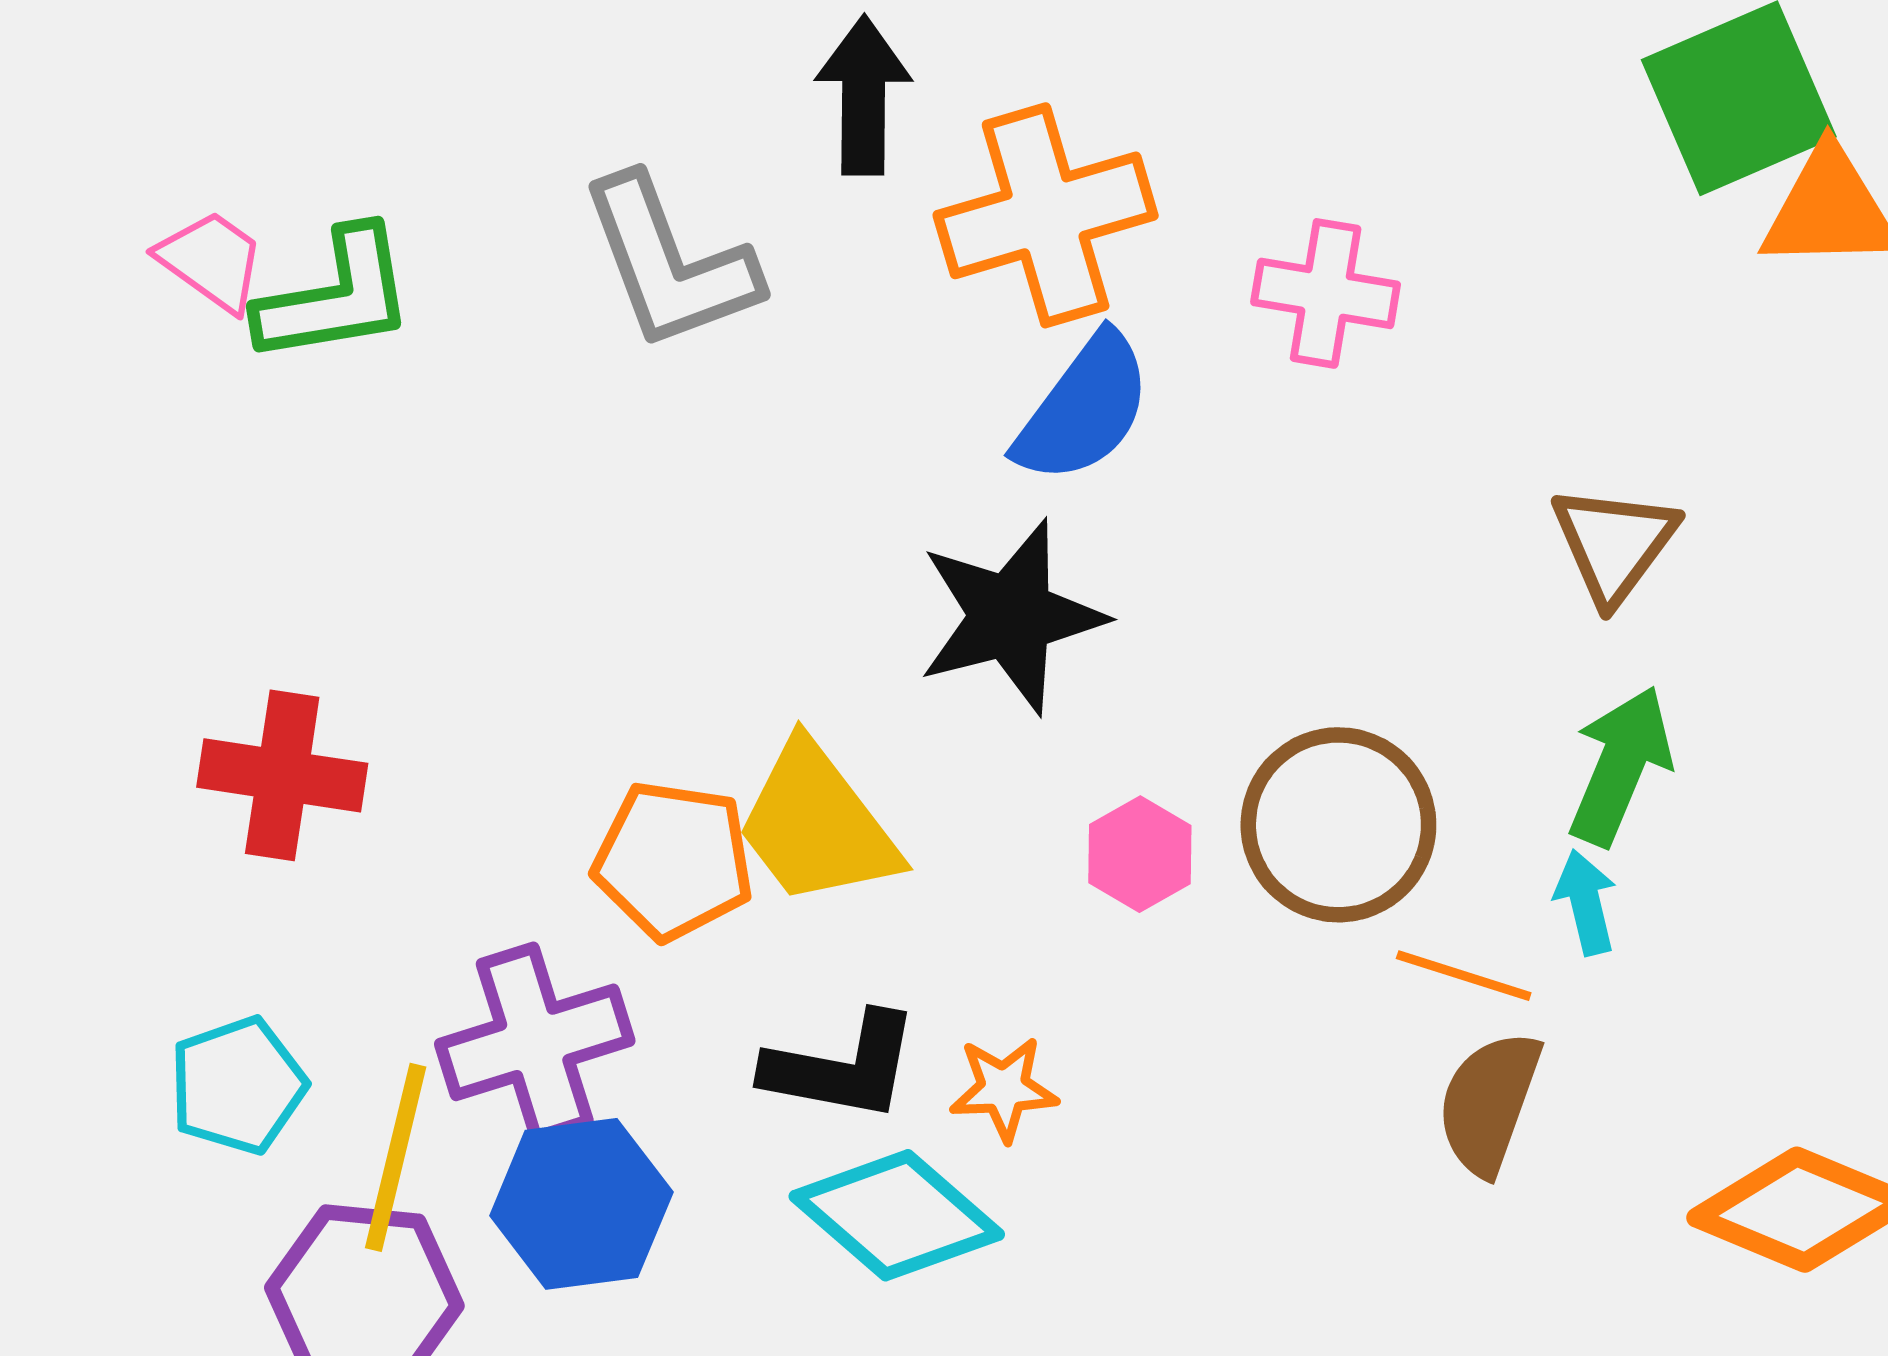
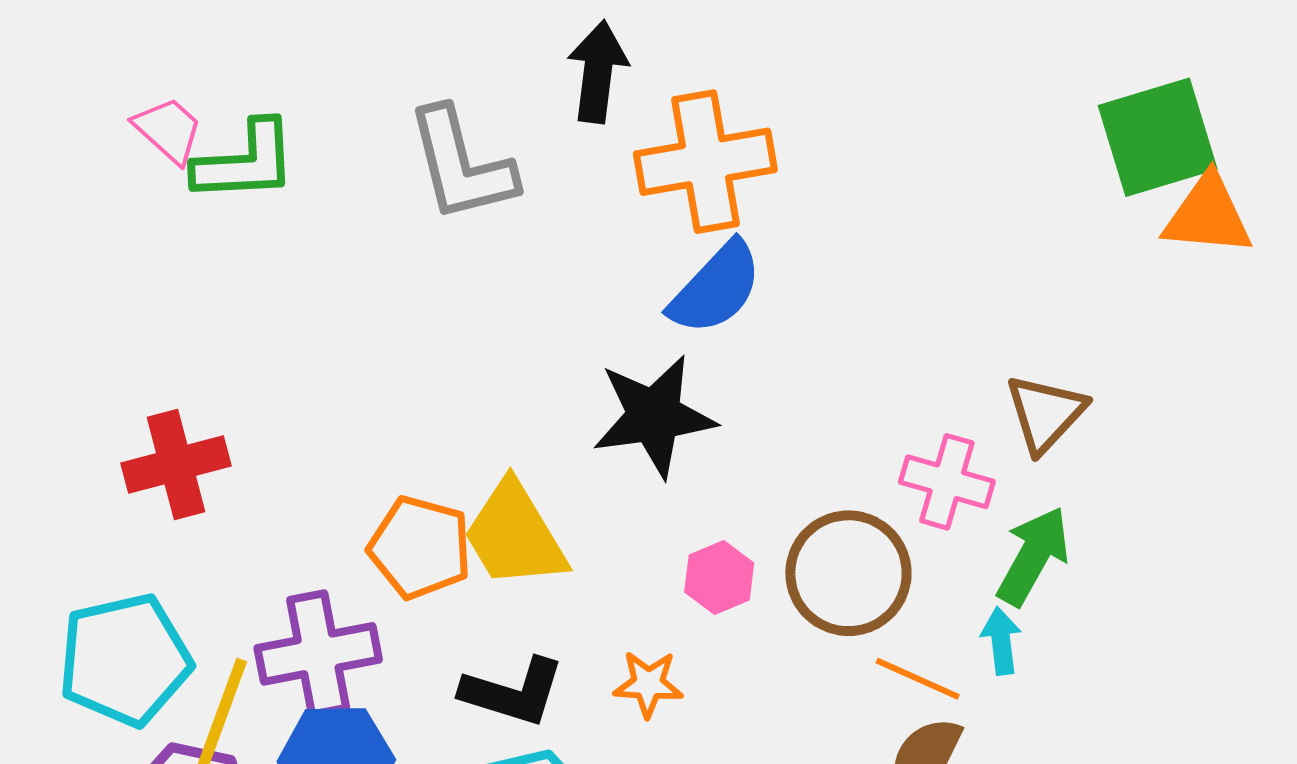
pink cross: (1326, 293) -> (947, 482), moved
red cross: (282, 775) -> (176, 465), turned -30
cyan pentagon: (238, 1085) -> (125, 660), size x1.5
orange star: (1004, 1089) -> (648, 684), moved

